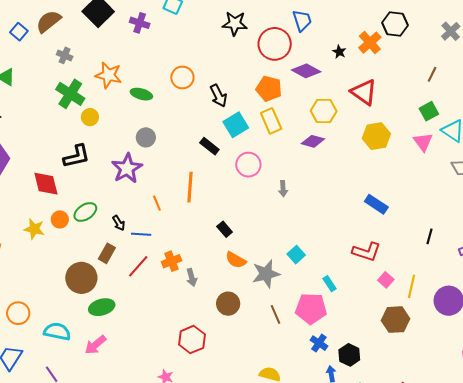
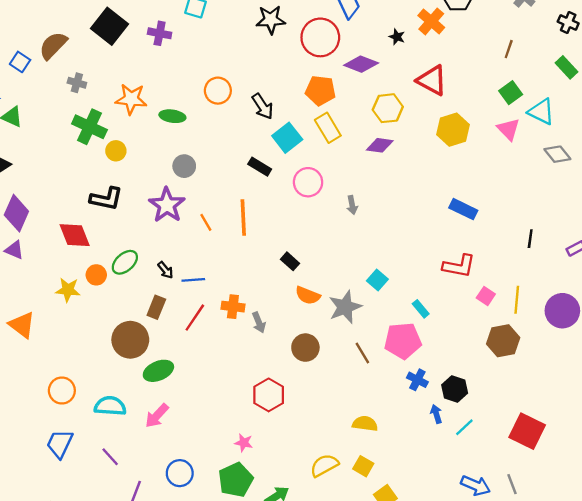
black L-shape: (77, 156) -> (106, 199), turned 32
orange line: (157, 203) -> (206, 222), moved
orange cross: (172, 261) -> (233, 307), turned 36

